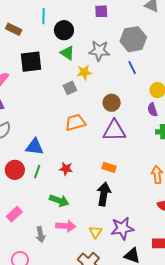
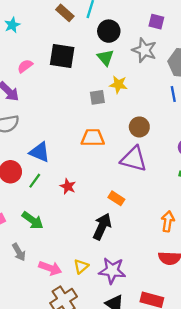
brown rectangle: (14, 29) -> (65, 13), moved
gray star: (99, 51) -> (144, 50), moved
green arrow: (59, 201) -> (33, 220), moved
pink arrow: (66, 226) -> (50, 268), moved
gray arrow: (41, 235) -> (19, 252), turned -35

